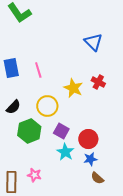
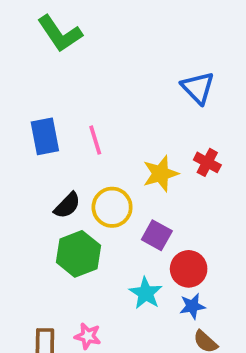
yellow star: (73, 88) -> (161, 174), turned 30
black semicircle: (13, 107) -> (67, 205), moved
purple square: (61, 131) -> (157, 235), moved

